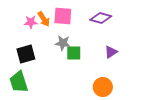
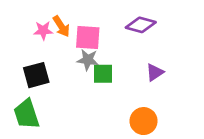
pink square: (63, 16) -> (88, 37), moved

